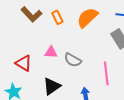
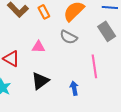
gray semicircle: (73, 60) -> (69, 37), moved

